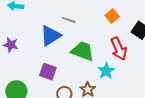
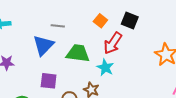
orange square: (112, 16) -> (100, 21), moved
red arrow: (119, 49) -> (113, 43), turned 70

